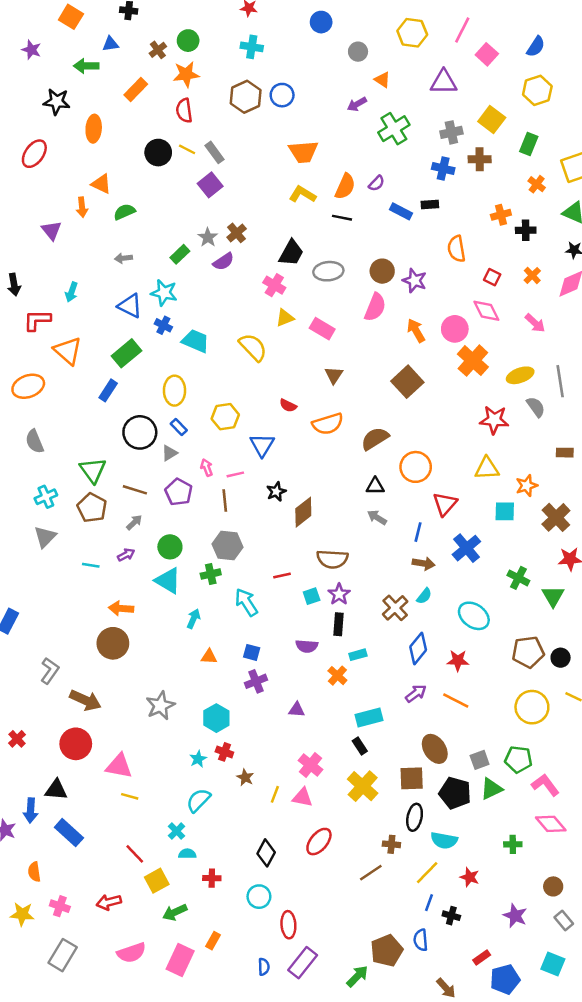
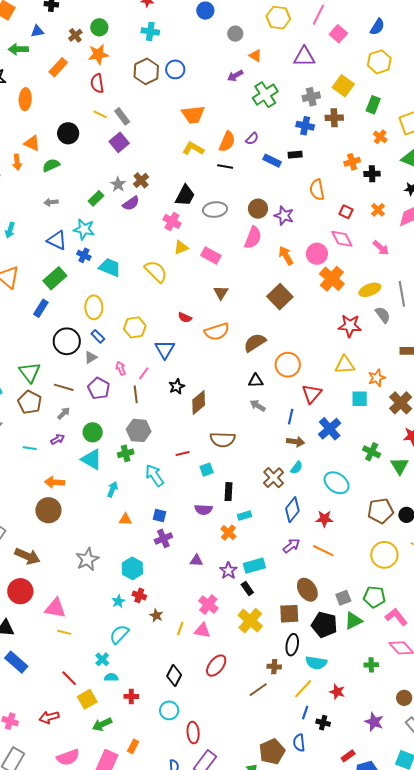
black circle: (158, 153) -> (68, 133), moved
pink line: (235, 474) -> (144, 373), turned -40
purple star: (339, 594) -> (228, 571), moved

